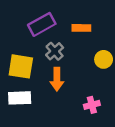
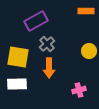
orange rectangle: (81, 28) -> (86, 11), moved

